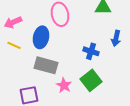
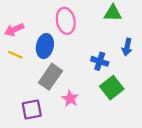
gray rectangle: (46, 65) -> (50, 77), turned -70
green square: (91, 80) -> (112, 88), moved

